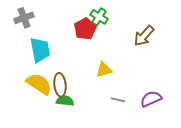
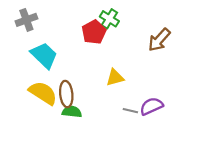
cyan trapezoid: (40, 50) -> (44, 55), turned -36
purple semicircle: (151, 99) -> (151, 106), moved

